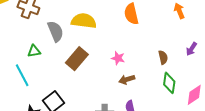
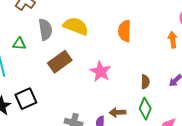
pink star: (118, 58) -> (100, 71), size x1.5
brown arrow: (127, 79) -> (118, 112), moved

